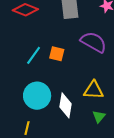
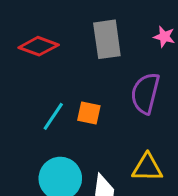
purple semicircle: (94, 42) -> (145, 93), turned -104

